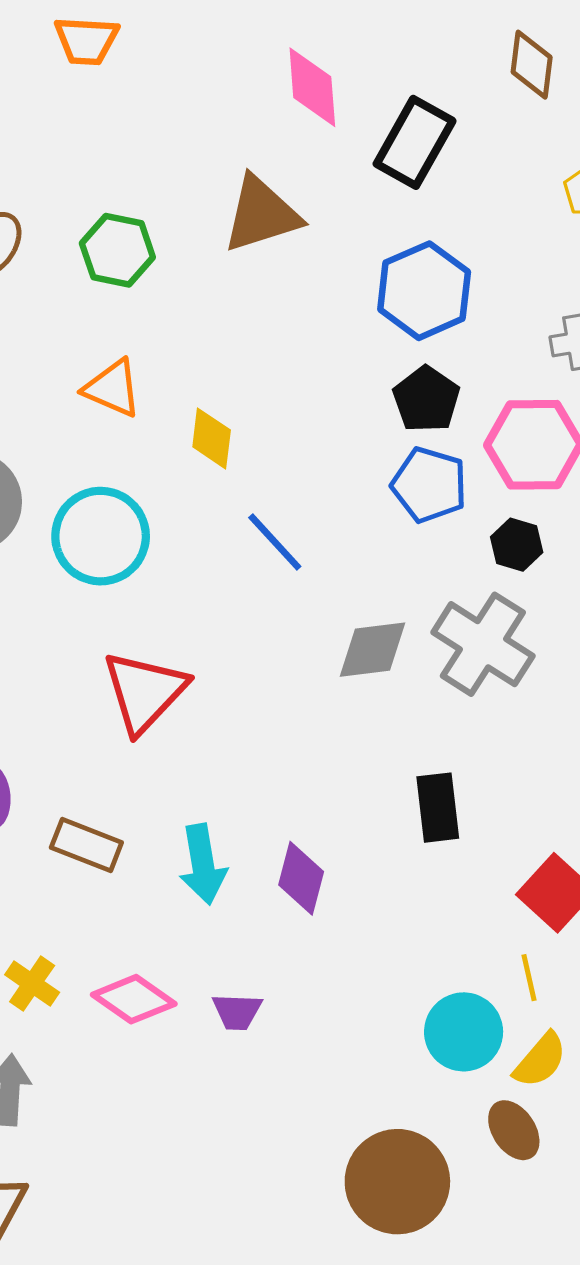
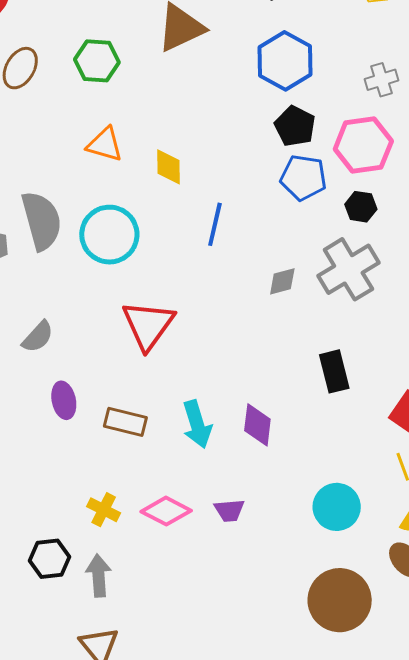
blue line: (275, 542) -> (215, 224), turned 63
gray cross: (483, 644) -> (348, 269), turned 34
gray diamond: (373, 650) -> (282, 281), size x0.7
cyan circle: (464, 1032) -> (337, 507), moved

